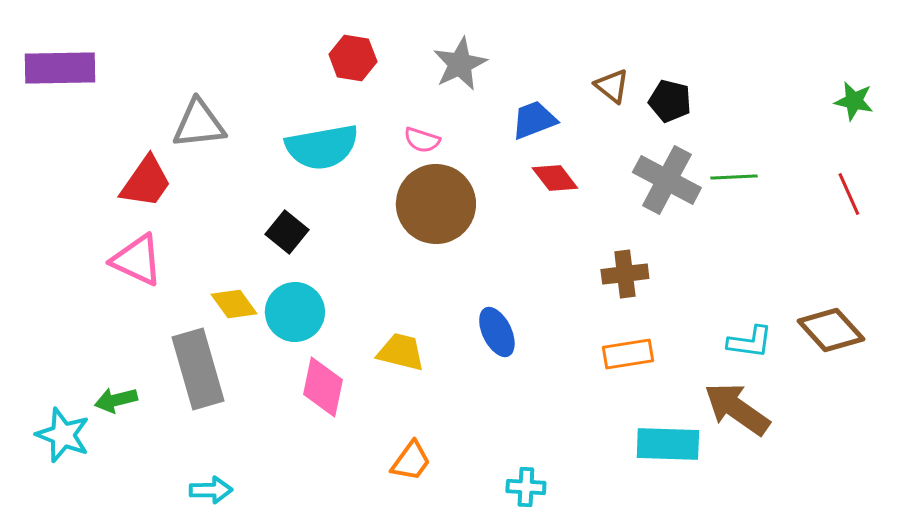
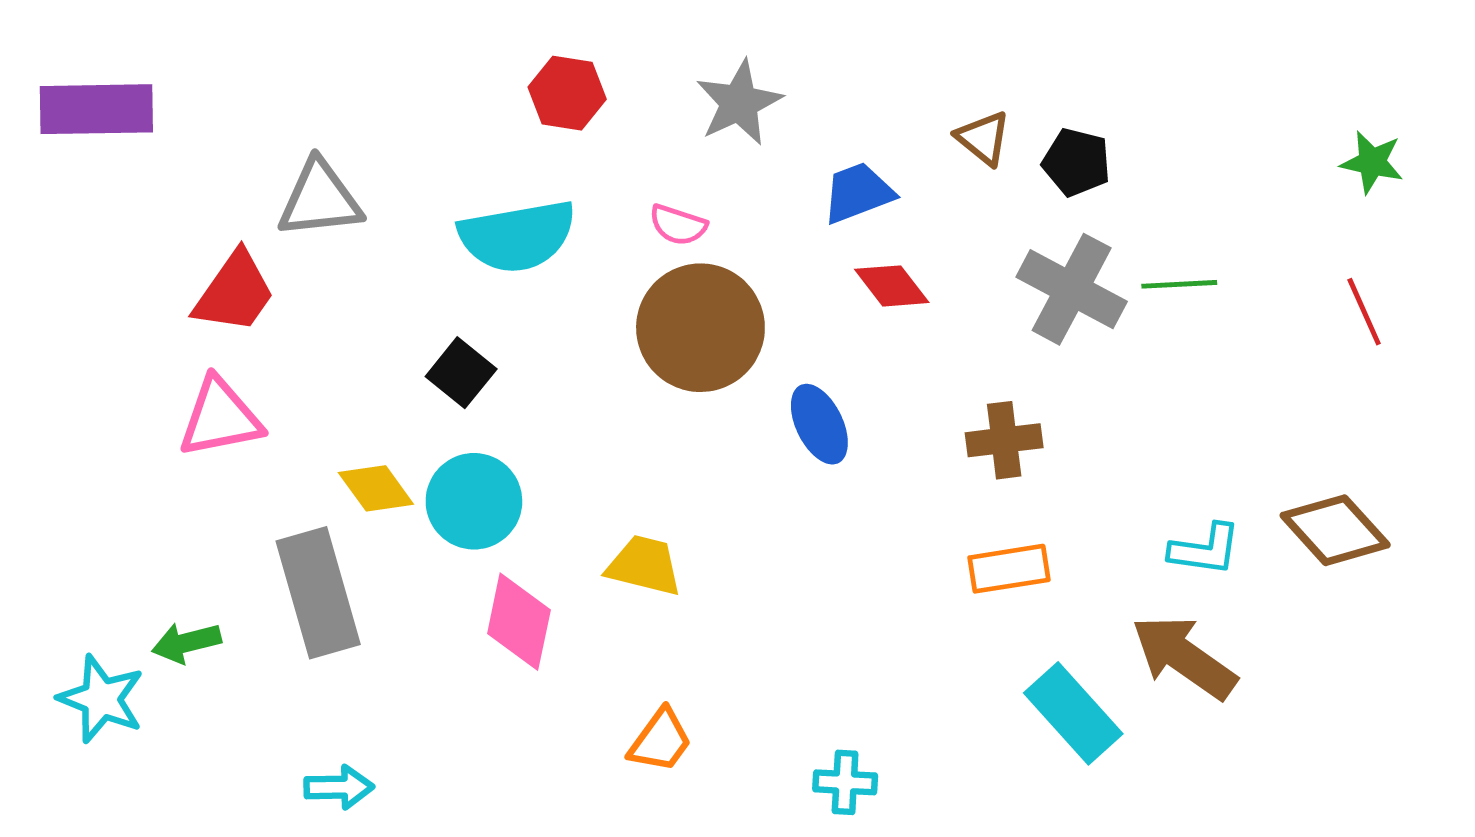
pink triangle: (137, 260) -> (220, 418), turned -36
blue ellipse: (497, 332) -> (819, 424), moved
cyan rectangle: (668, 444) -> (1073, 713), turned 46

